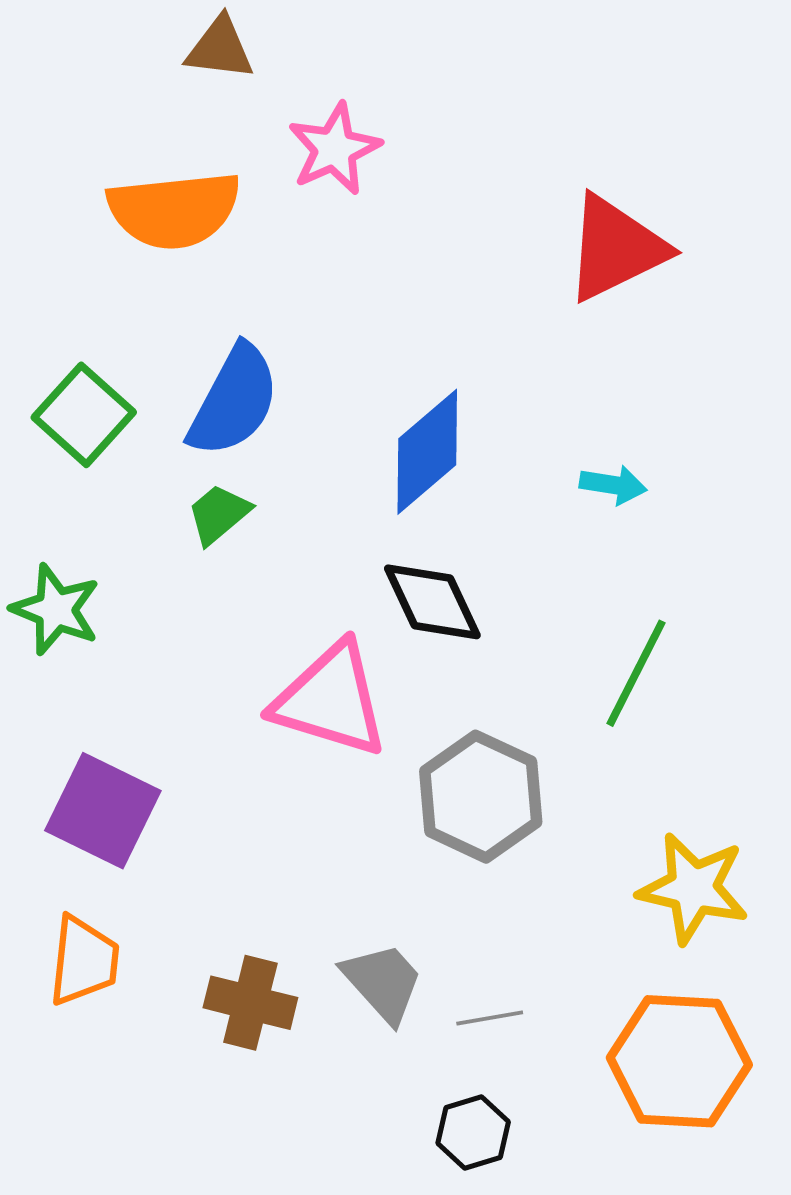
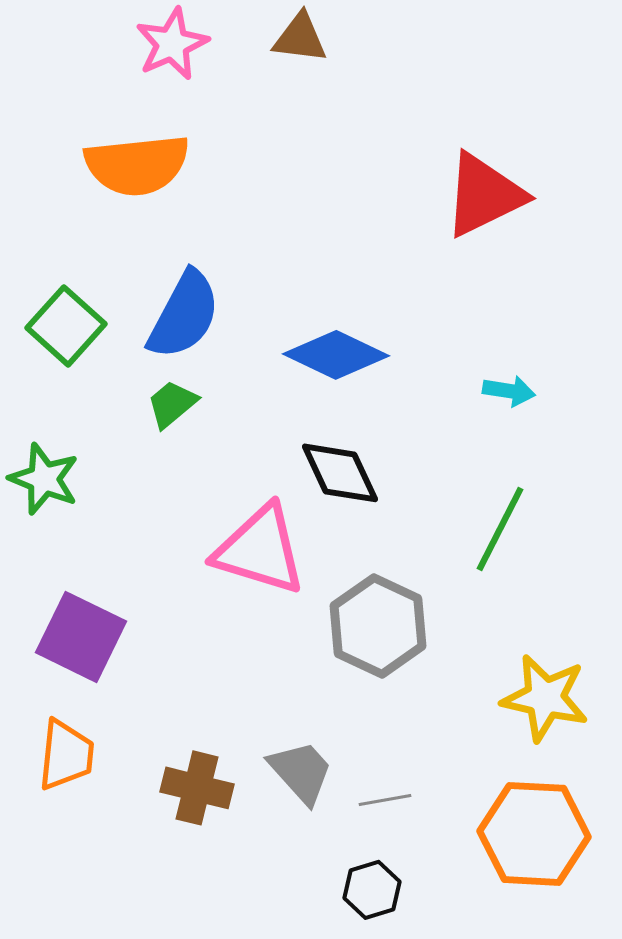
brown triangle: (220, 48) -> (300, 38), moved
pink star: (334, 149) -> (172, 44), moved
blue diamond: (427, 452) -> (336, 355), turned 66
cyan arrow: (613, 485) -> (509, 391), moved

